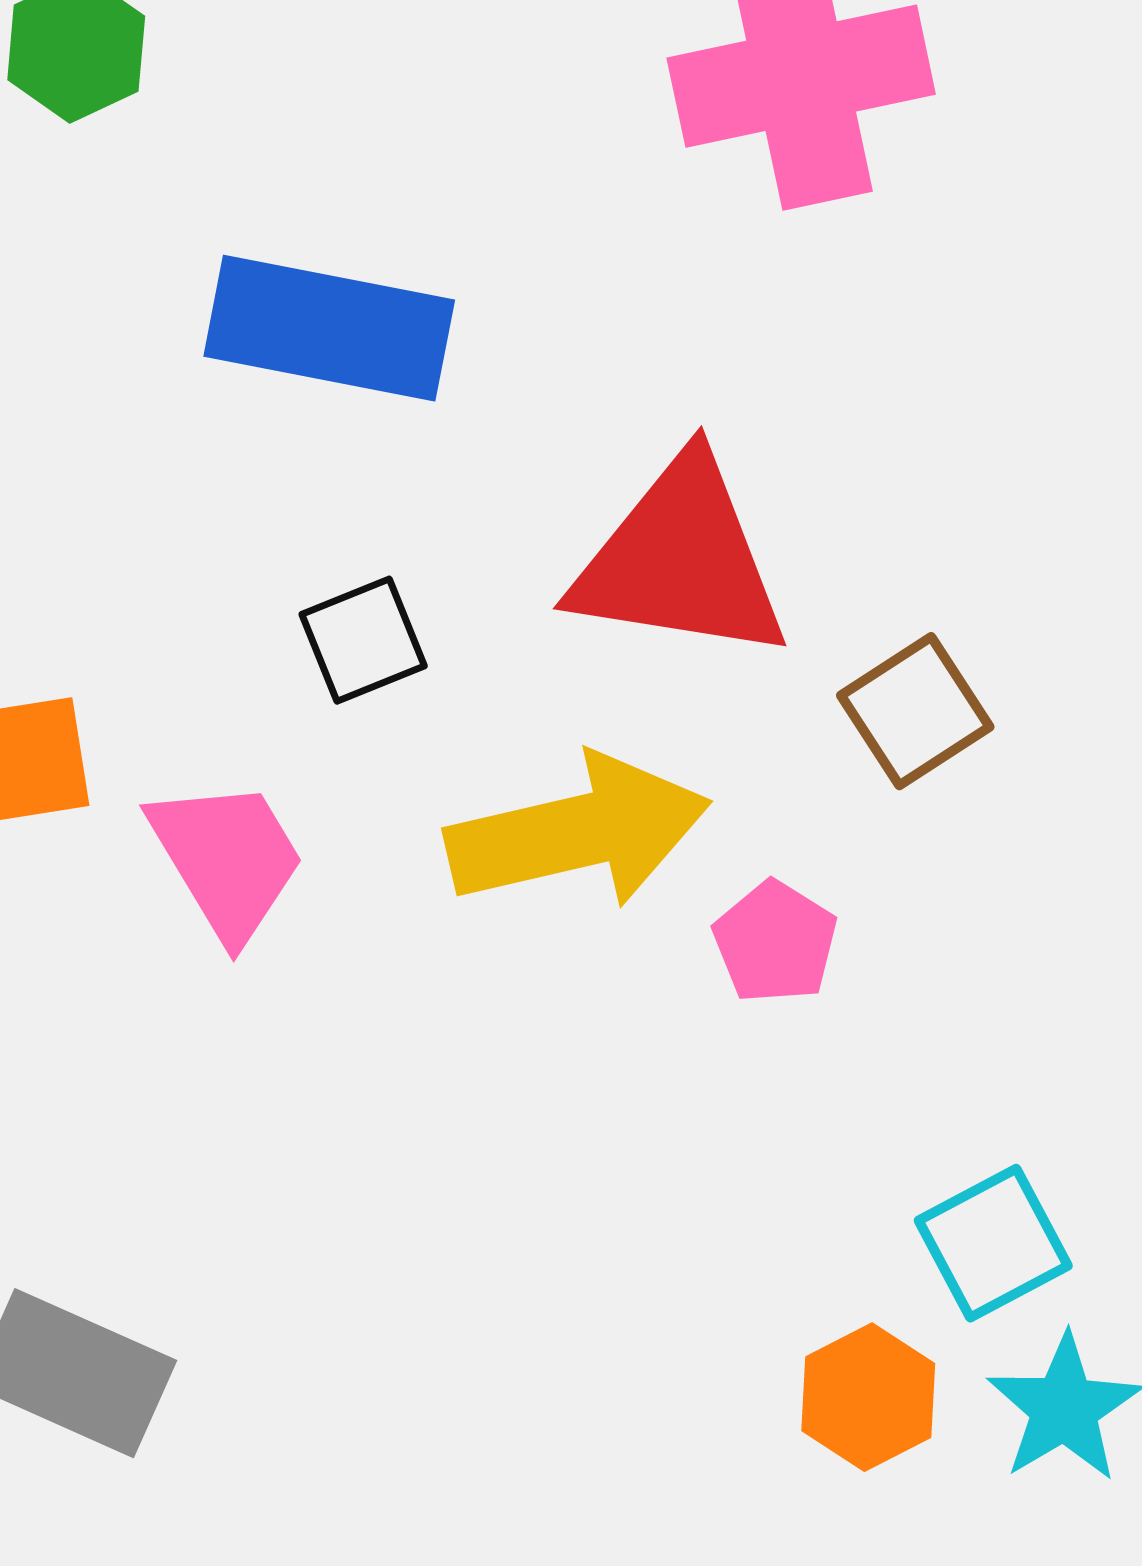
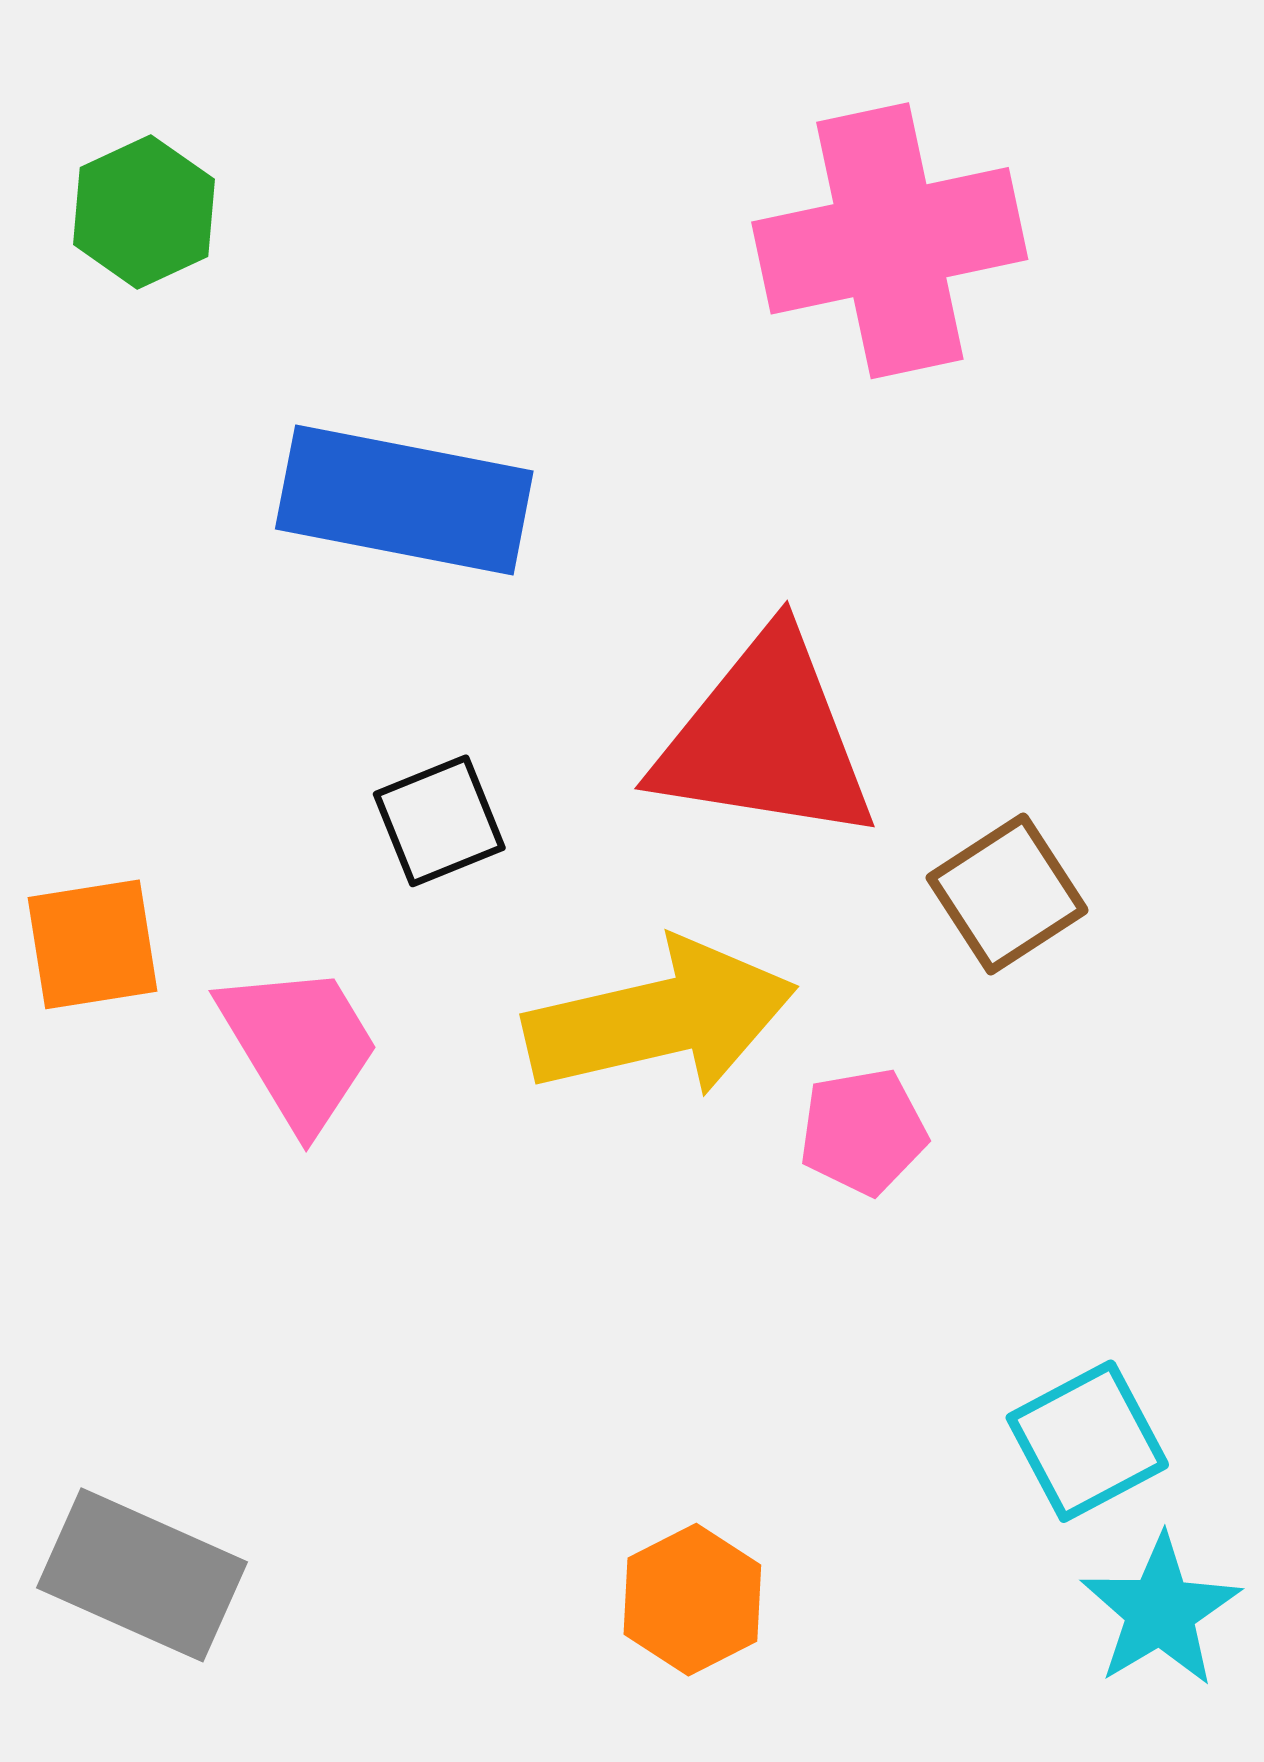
pink pentagon: (775, 942) -> (863, 1132), turned 30
orange hexagon: (868, 1397) -> (692, 1600), moved

